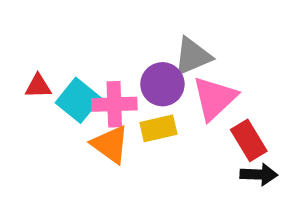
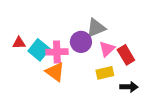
pink triangle: (215, 98) -> (107, 49), size x0.7
yellow rectangle: (158, 128) -> (105, 73), moved
red rectangle: (249, 140) -> (126, 55), moved

